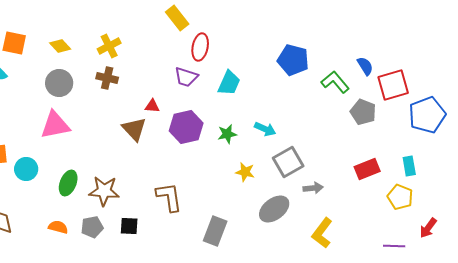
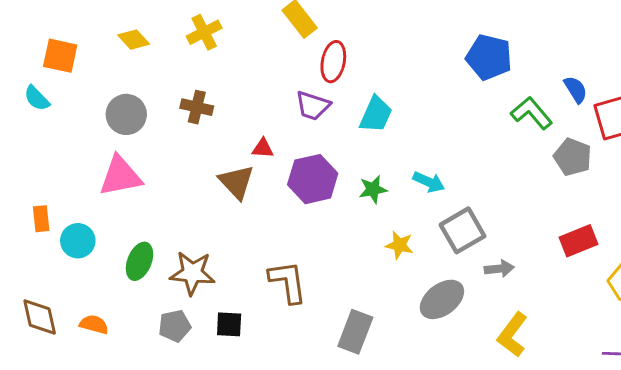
yellow diamond: (60, 46) -> (134, 40), moved
yellow cross: (109, 46) -> (204, 32), moved
blue pentagon: (293, 60) -> (489, 57), moved
orange semicircle: (58, 227) -> (94, 324), moved

